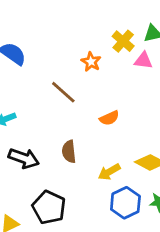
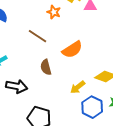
orange semicircle: (109, 118) -> (72, 50), size x1.5
brown semicircle: (69, 152) -> (46, 67), moved

